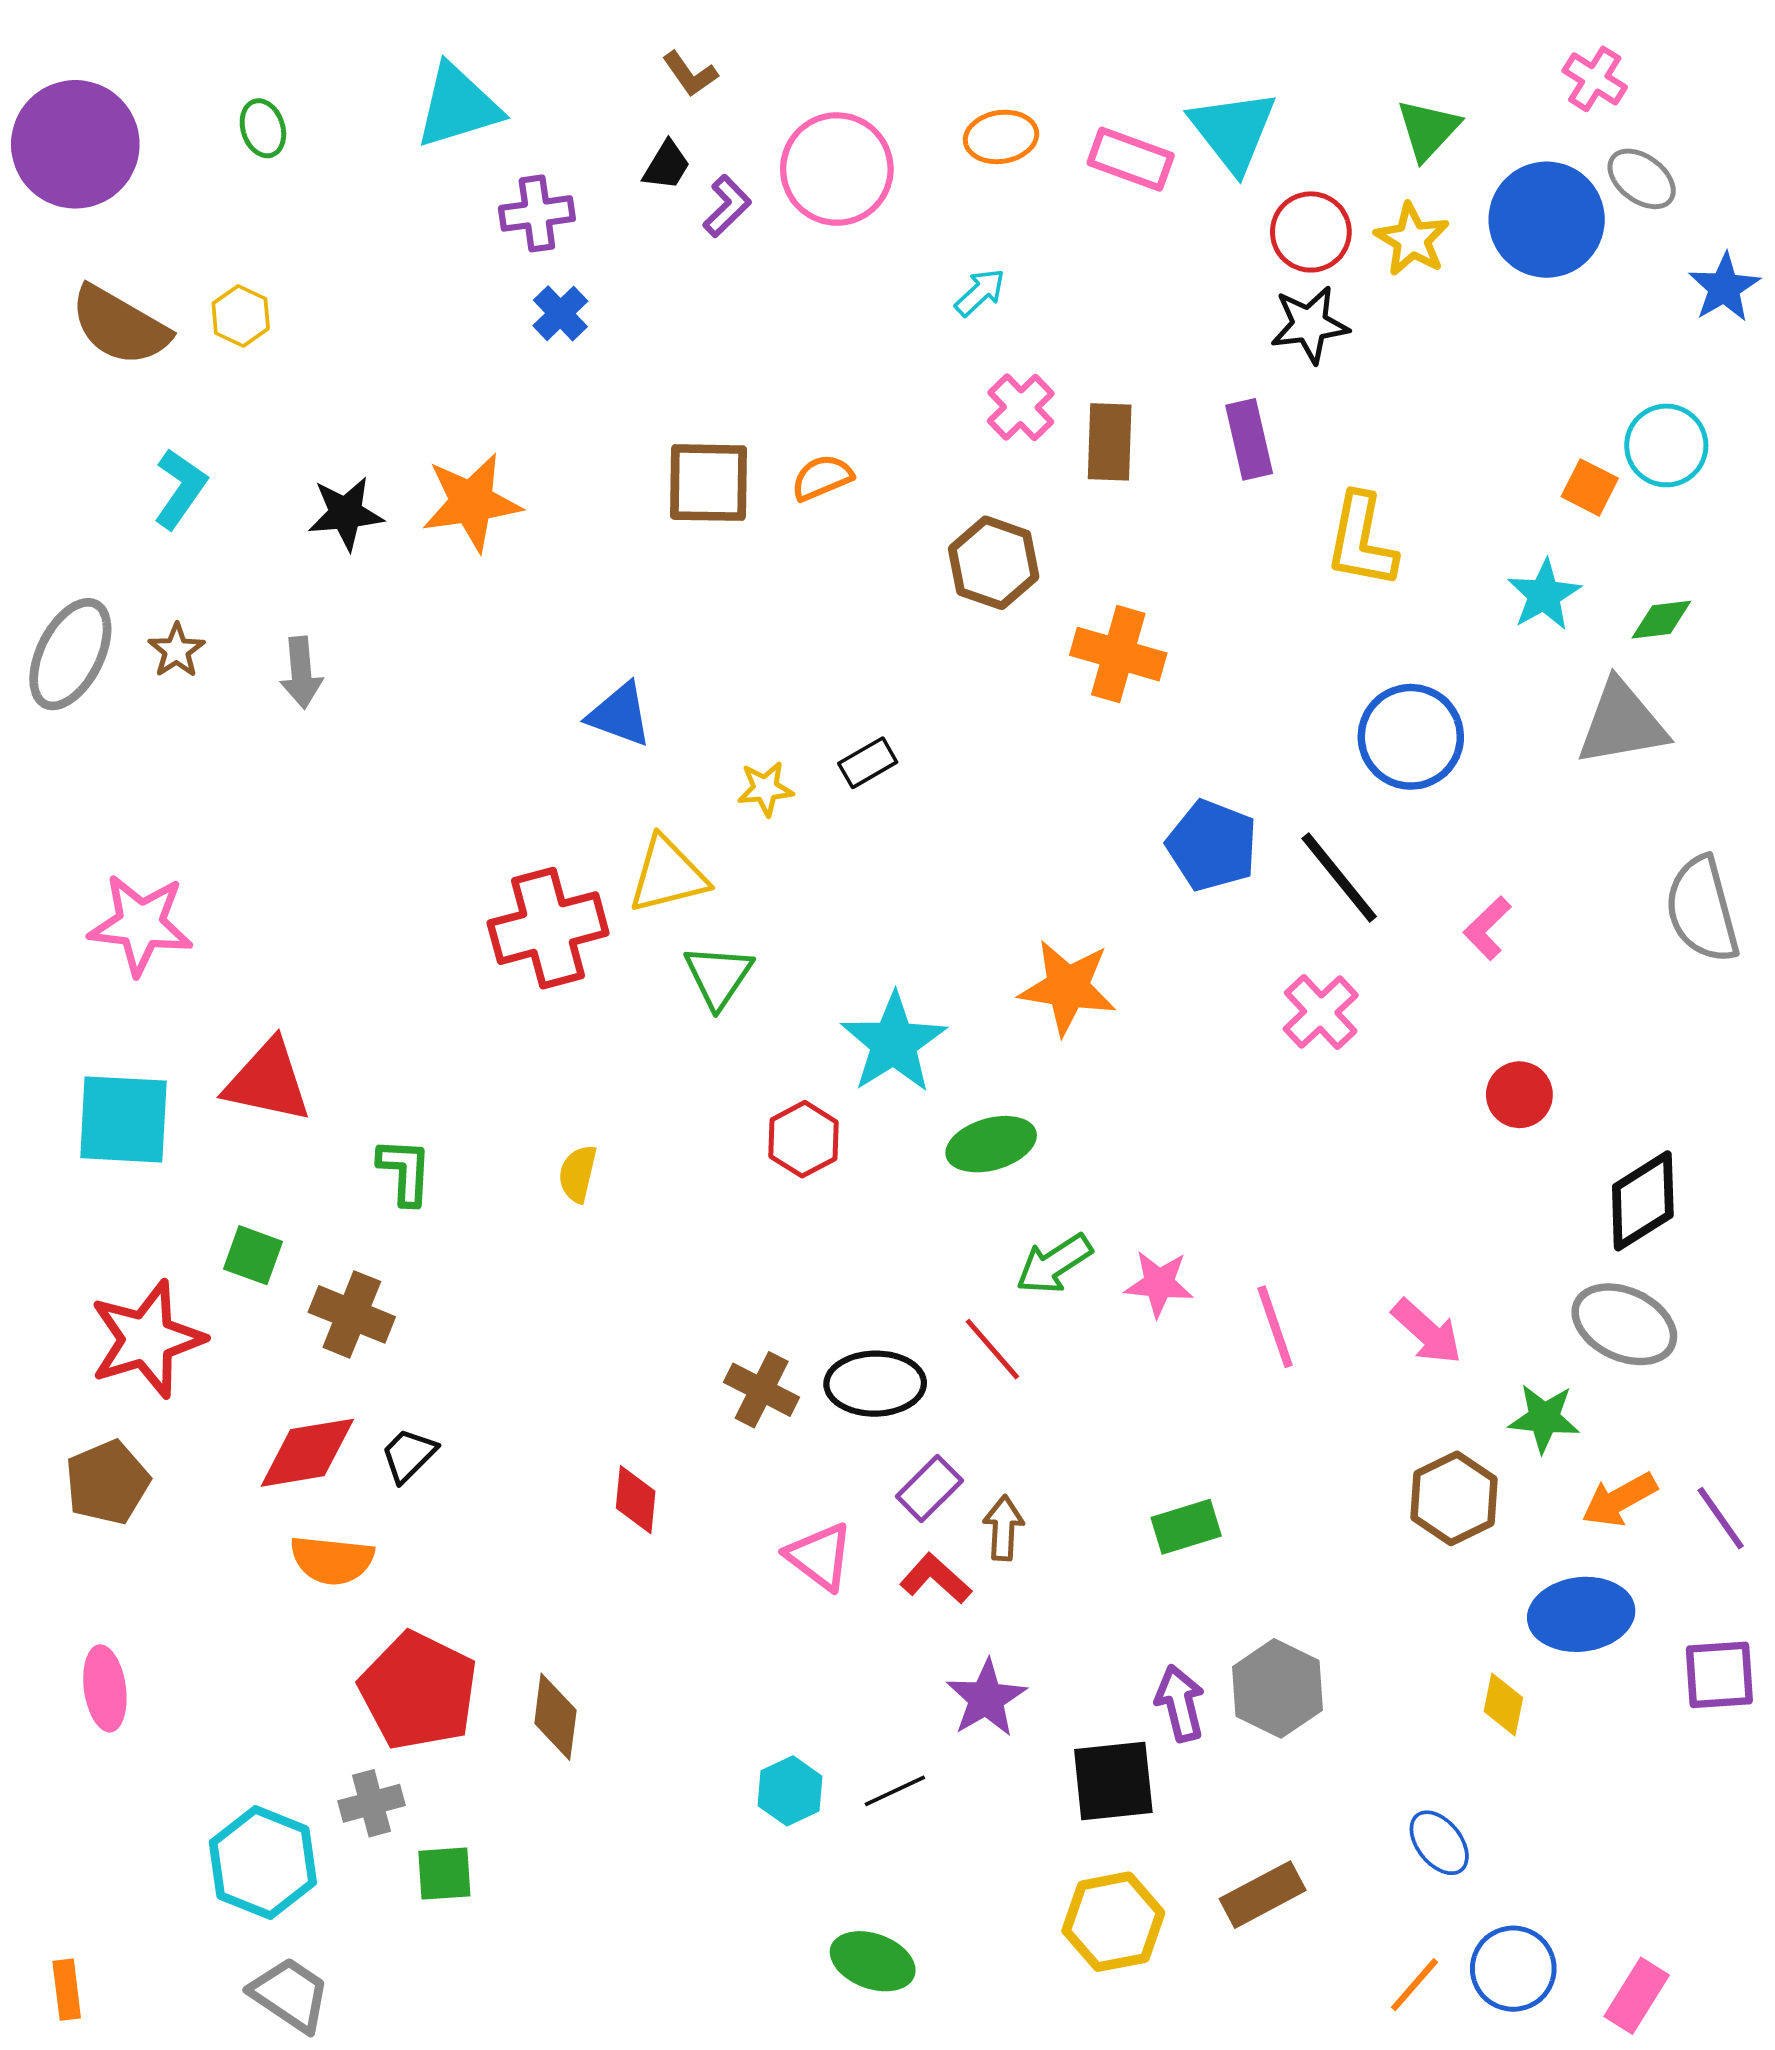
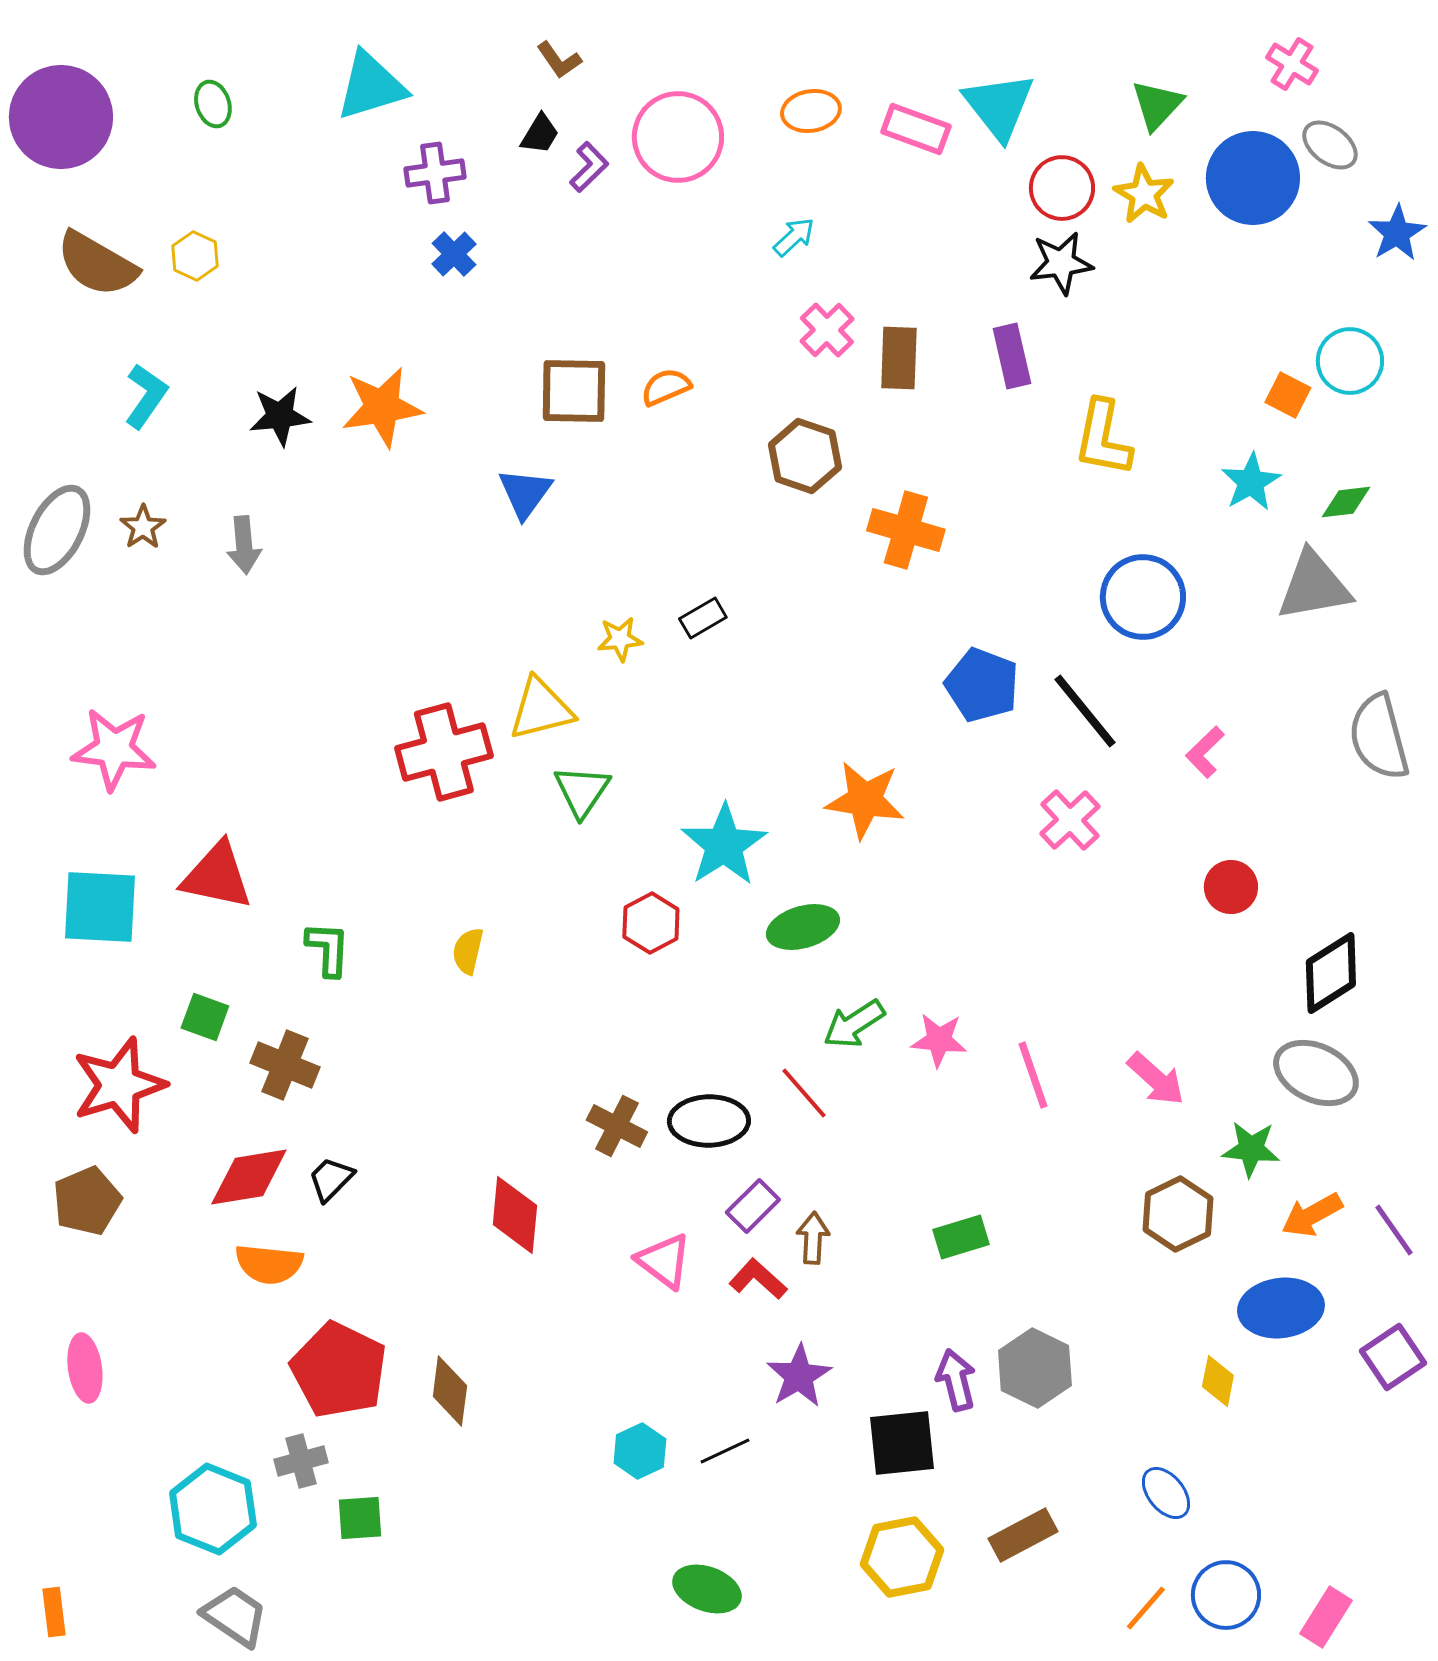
blue triangle: (620, 715) -> (525, 493), moved, turned 46
red diamond: (636, 1500) -> (515, 1215), size x1.4
purple square: (1719, 1675) -> (1393, 1357), turned -30

